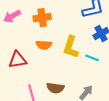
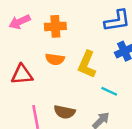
cyan line: (92, 58) -> (109, 91), moved

